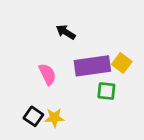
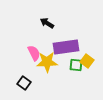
yellow square: (122, 63) -> (87, 61), moved
yellow star: (54, 118) -> (47, 62), moved, size x1.5

